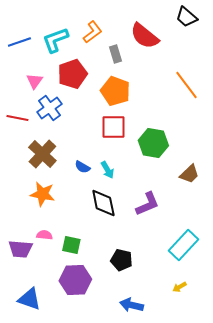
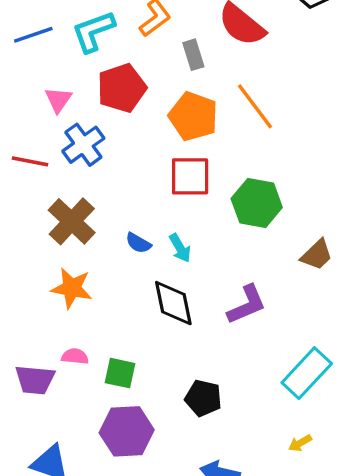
orange line: (186, 85) -> (255, 106), moved

